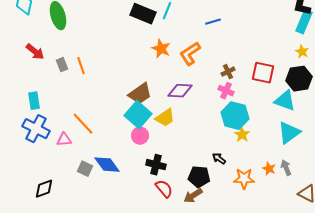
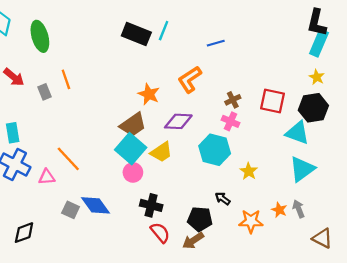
orange star: (161, 49) -> (149, 94), moved
orange line: (81, 66) -> (66, 79), moved
cyan hexagon: (235, 116) -> (215, 150), moved

